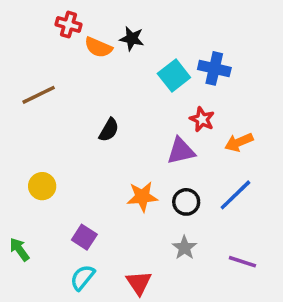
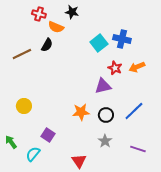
black star: (132, 39) -> (72, 12), moved
black semicircle: (109, 130) -> (47, 45), moved
orange arrow: (239, 142) -> (137, 67), moved
cyan semicircle: (83, 277) -> (33, 154), moved

